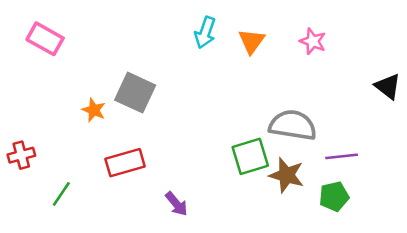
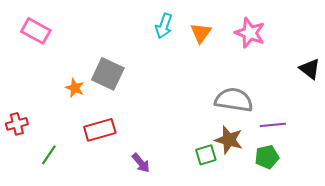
pink star: (313, 41) -> (250, 33), size x1.4
green square: (250, 156) -> (206, 155), moved, size x0.7

